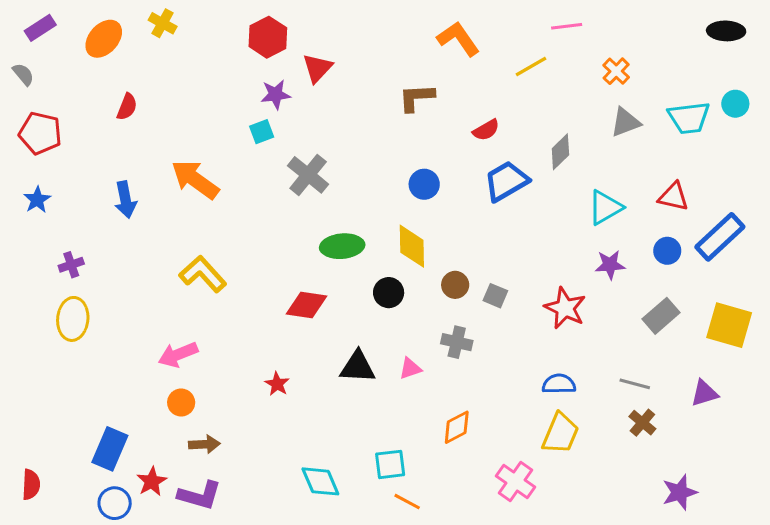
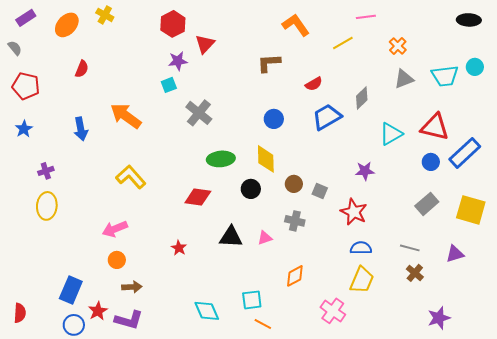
red triangle: (673, 197) -> (435, 127), size x1.4
purple star: (610, 265) -> (365, 171), moved
red star: (565, 308) -> (354, 212), moved

